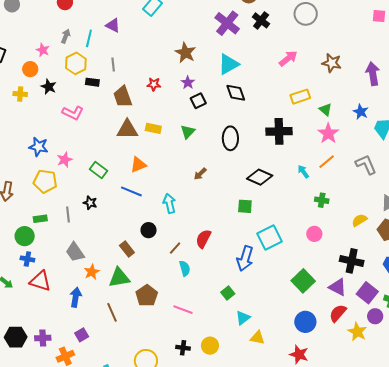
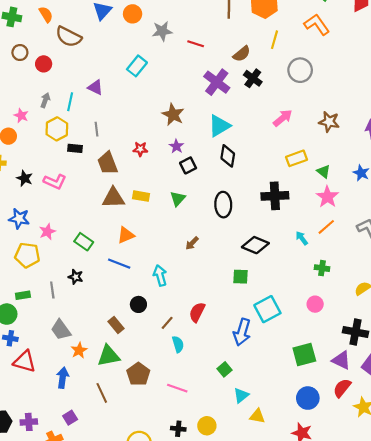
black star: (49, 87) -> (25, 178), moved
black diamond: (236, 93) -> (228, 156), turned 30
green square: (303, 281) -> (304, 354), turned 30

